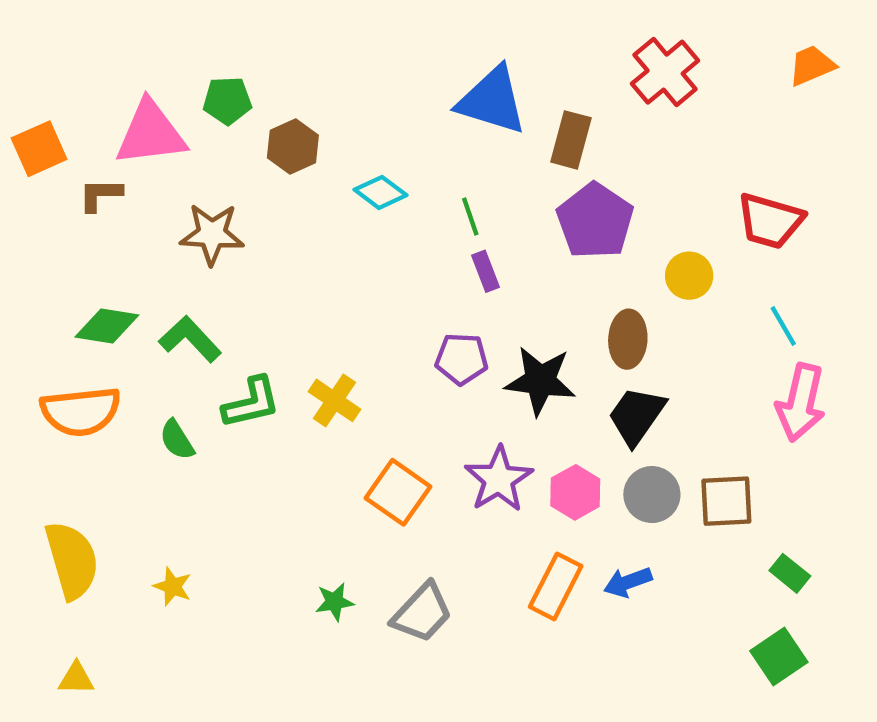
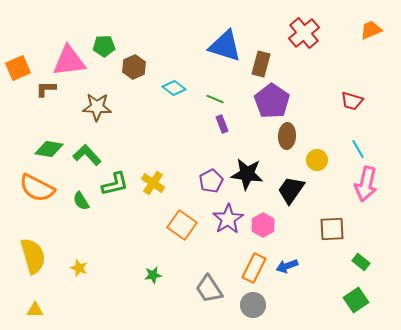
green line: (470, 217) -> (215, 99), turned -48
red trapezoid: (770, 221) -> (352, 101), size x0.7
yellow circle: (689, 276) -> (317, 160), moved
brown ellipse: (628, 339) -> (287, 136), moved
purple pentagon: (461, 359) -> (211, 181), moved, turned -30
orange semicircle: (81, 411) -> (37, 188), turned 33
gray circle: (652, 495) -> (253, 305), moved
gray trapezoid: (422, 613) -> (209, 289), moved, turned 104

